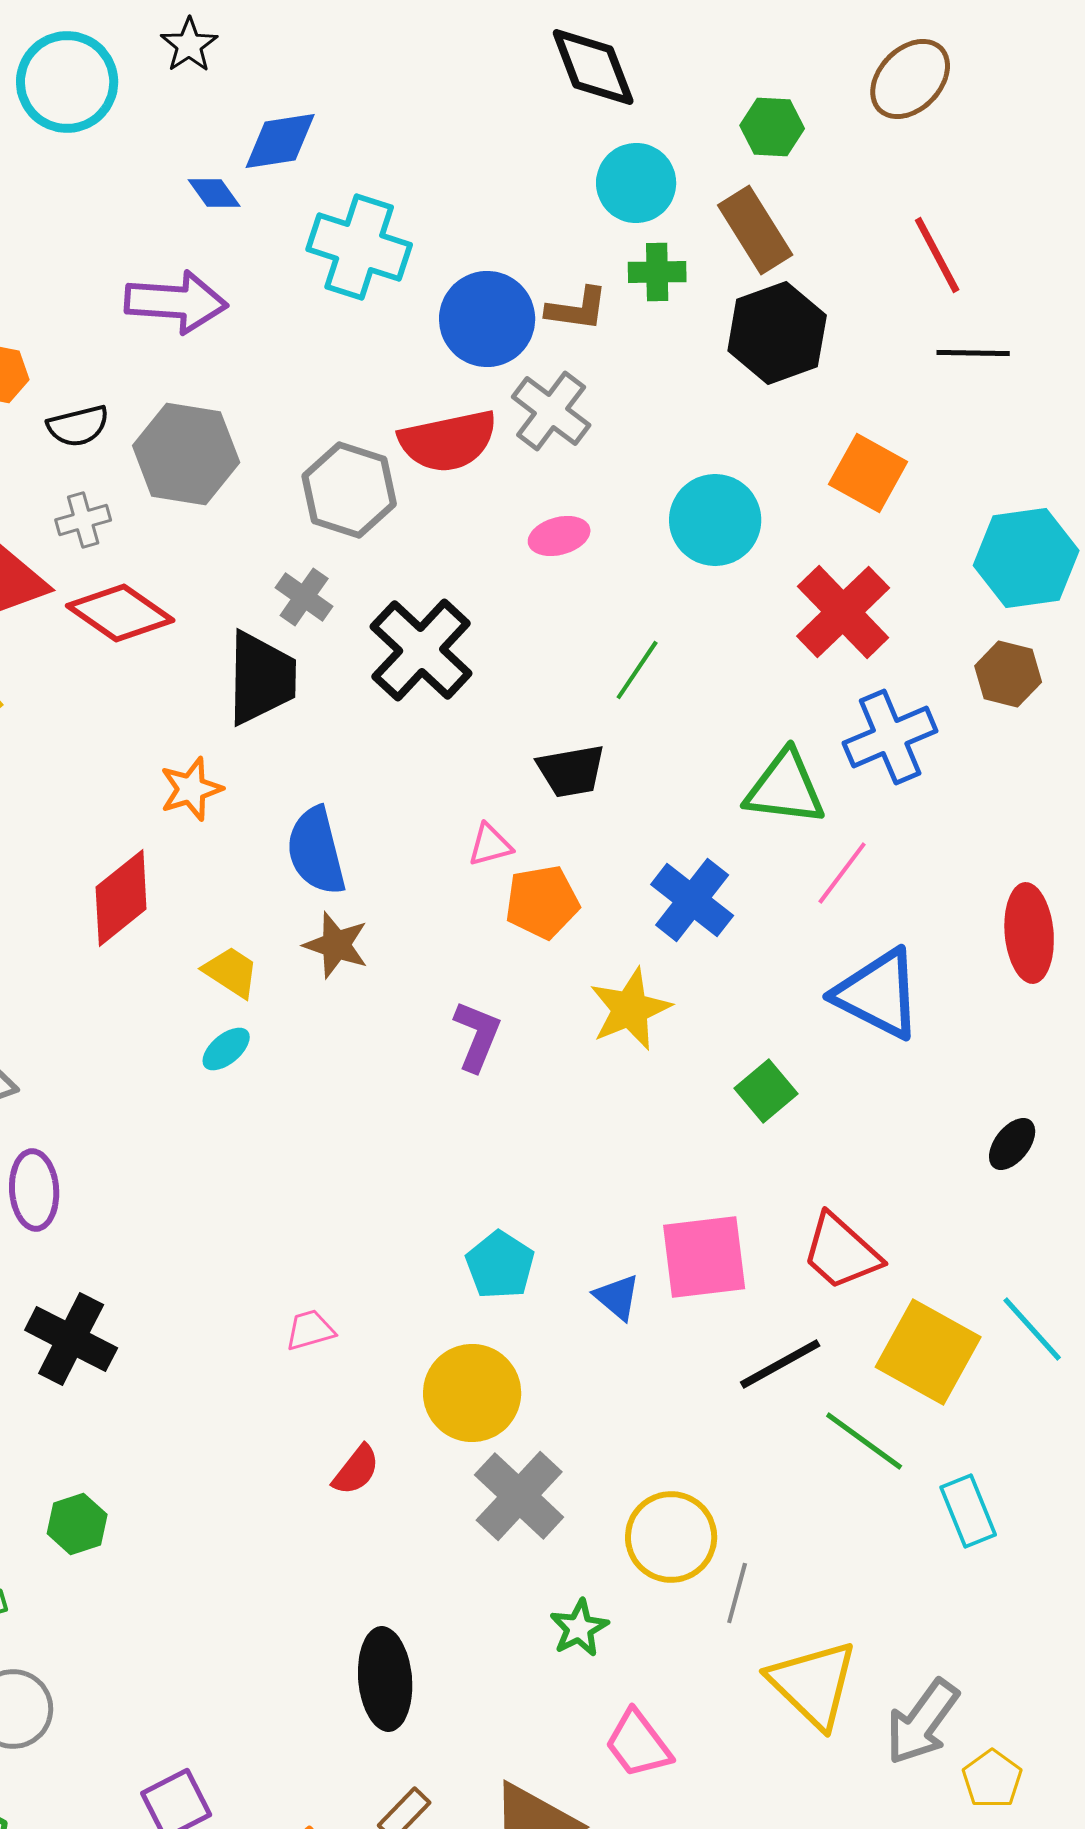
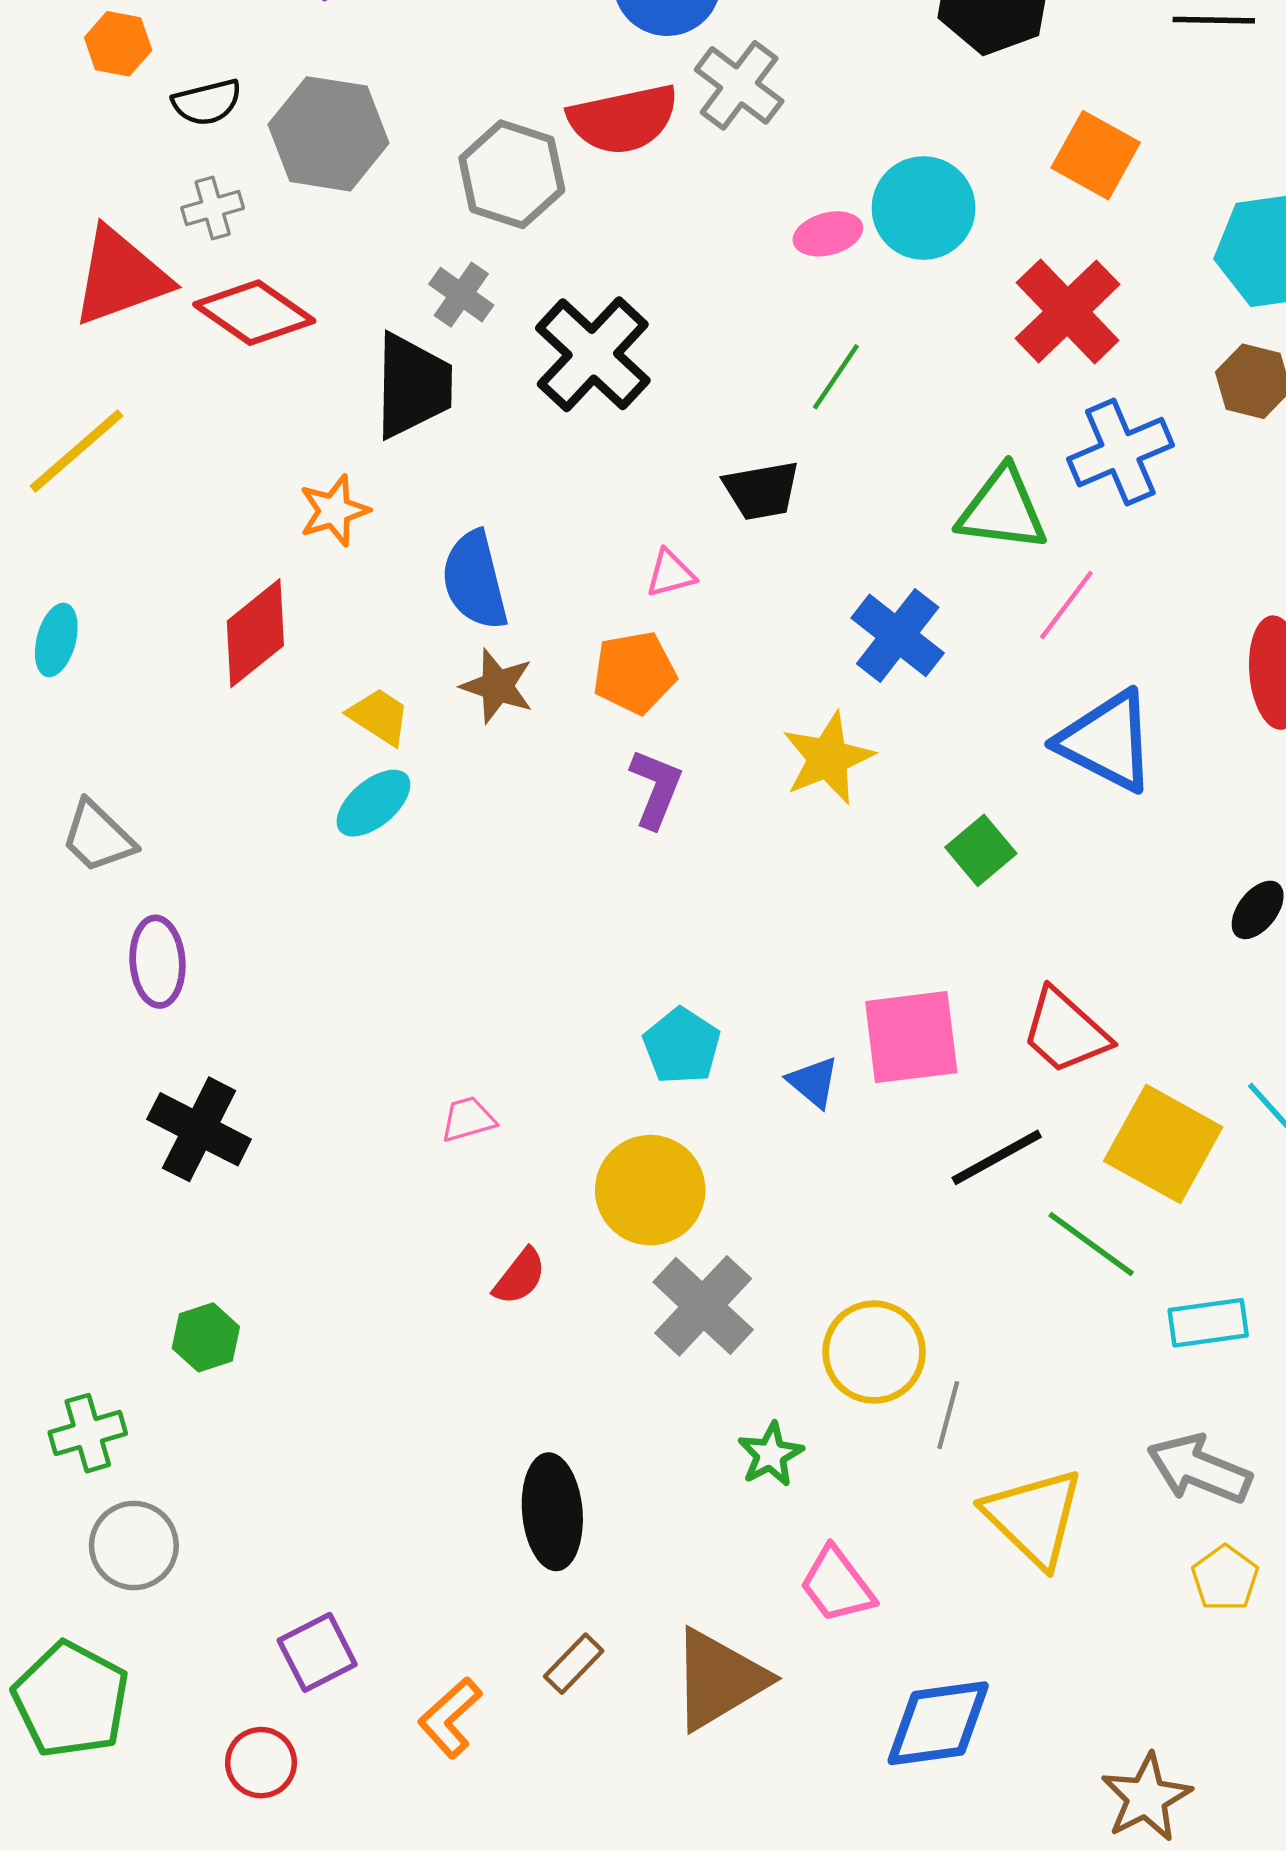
pink ellipse: (559, 536) -> (828, 234), moved
orange pentagon: (542, 902) -> (634, 673), moved
cyan ellipse: (226, 1049) -> (373, 803), size x1.4
cyan rectangle: (968, 1511) -> (1208, 1323), turned -76
gray arrow: (922, 1722) -> (1199, 1469), moved, turned 76
yellow pentagon: (992, 1779) -> (1225, 1578), moved

